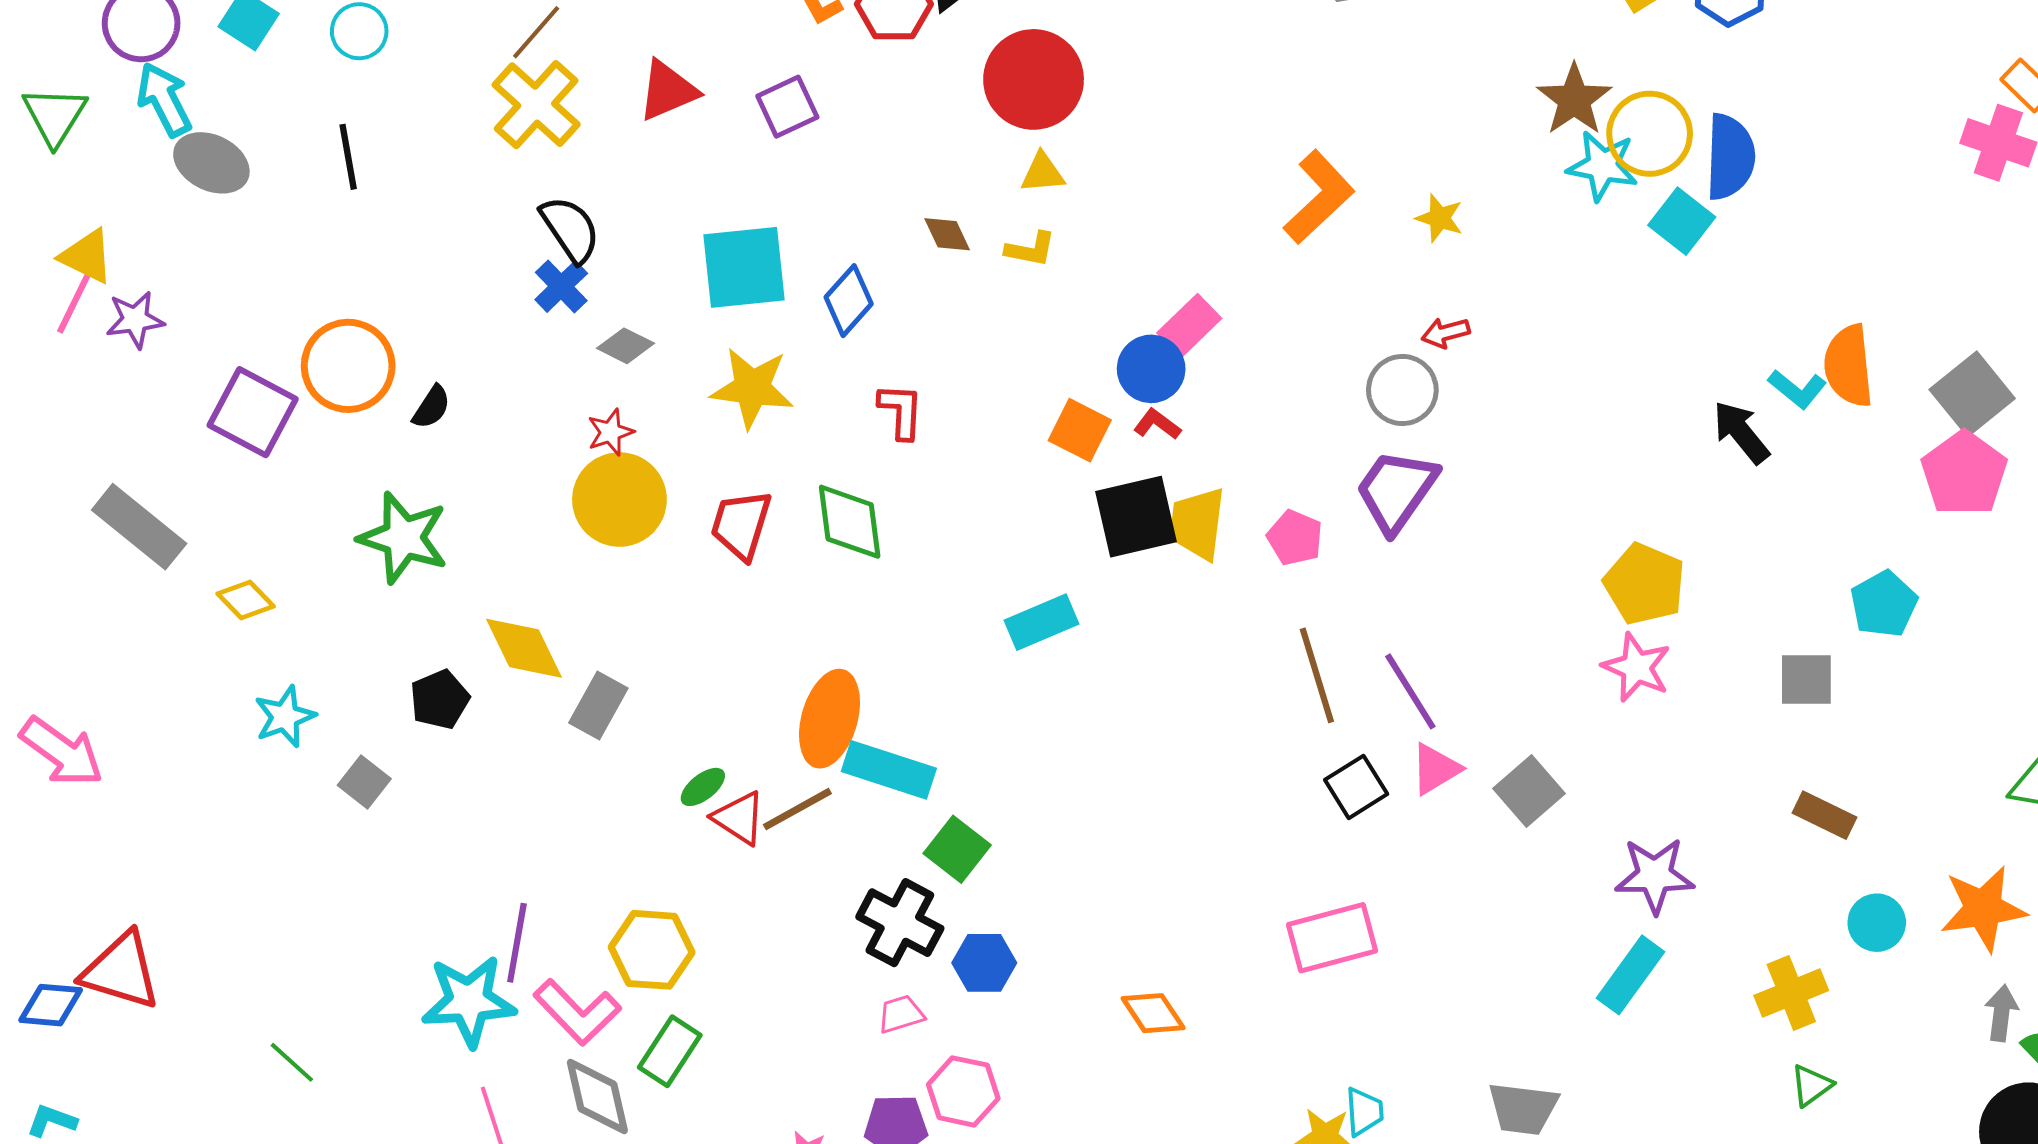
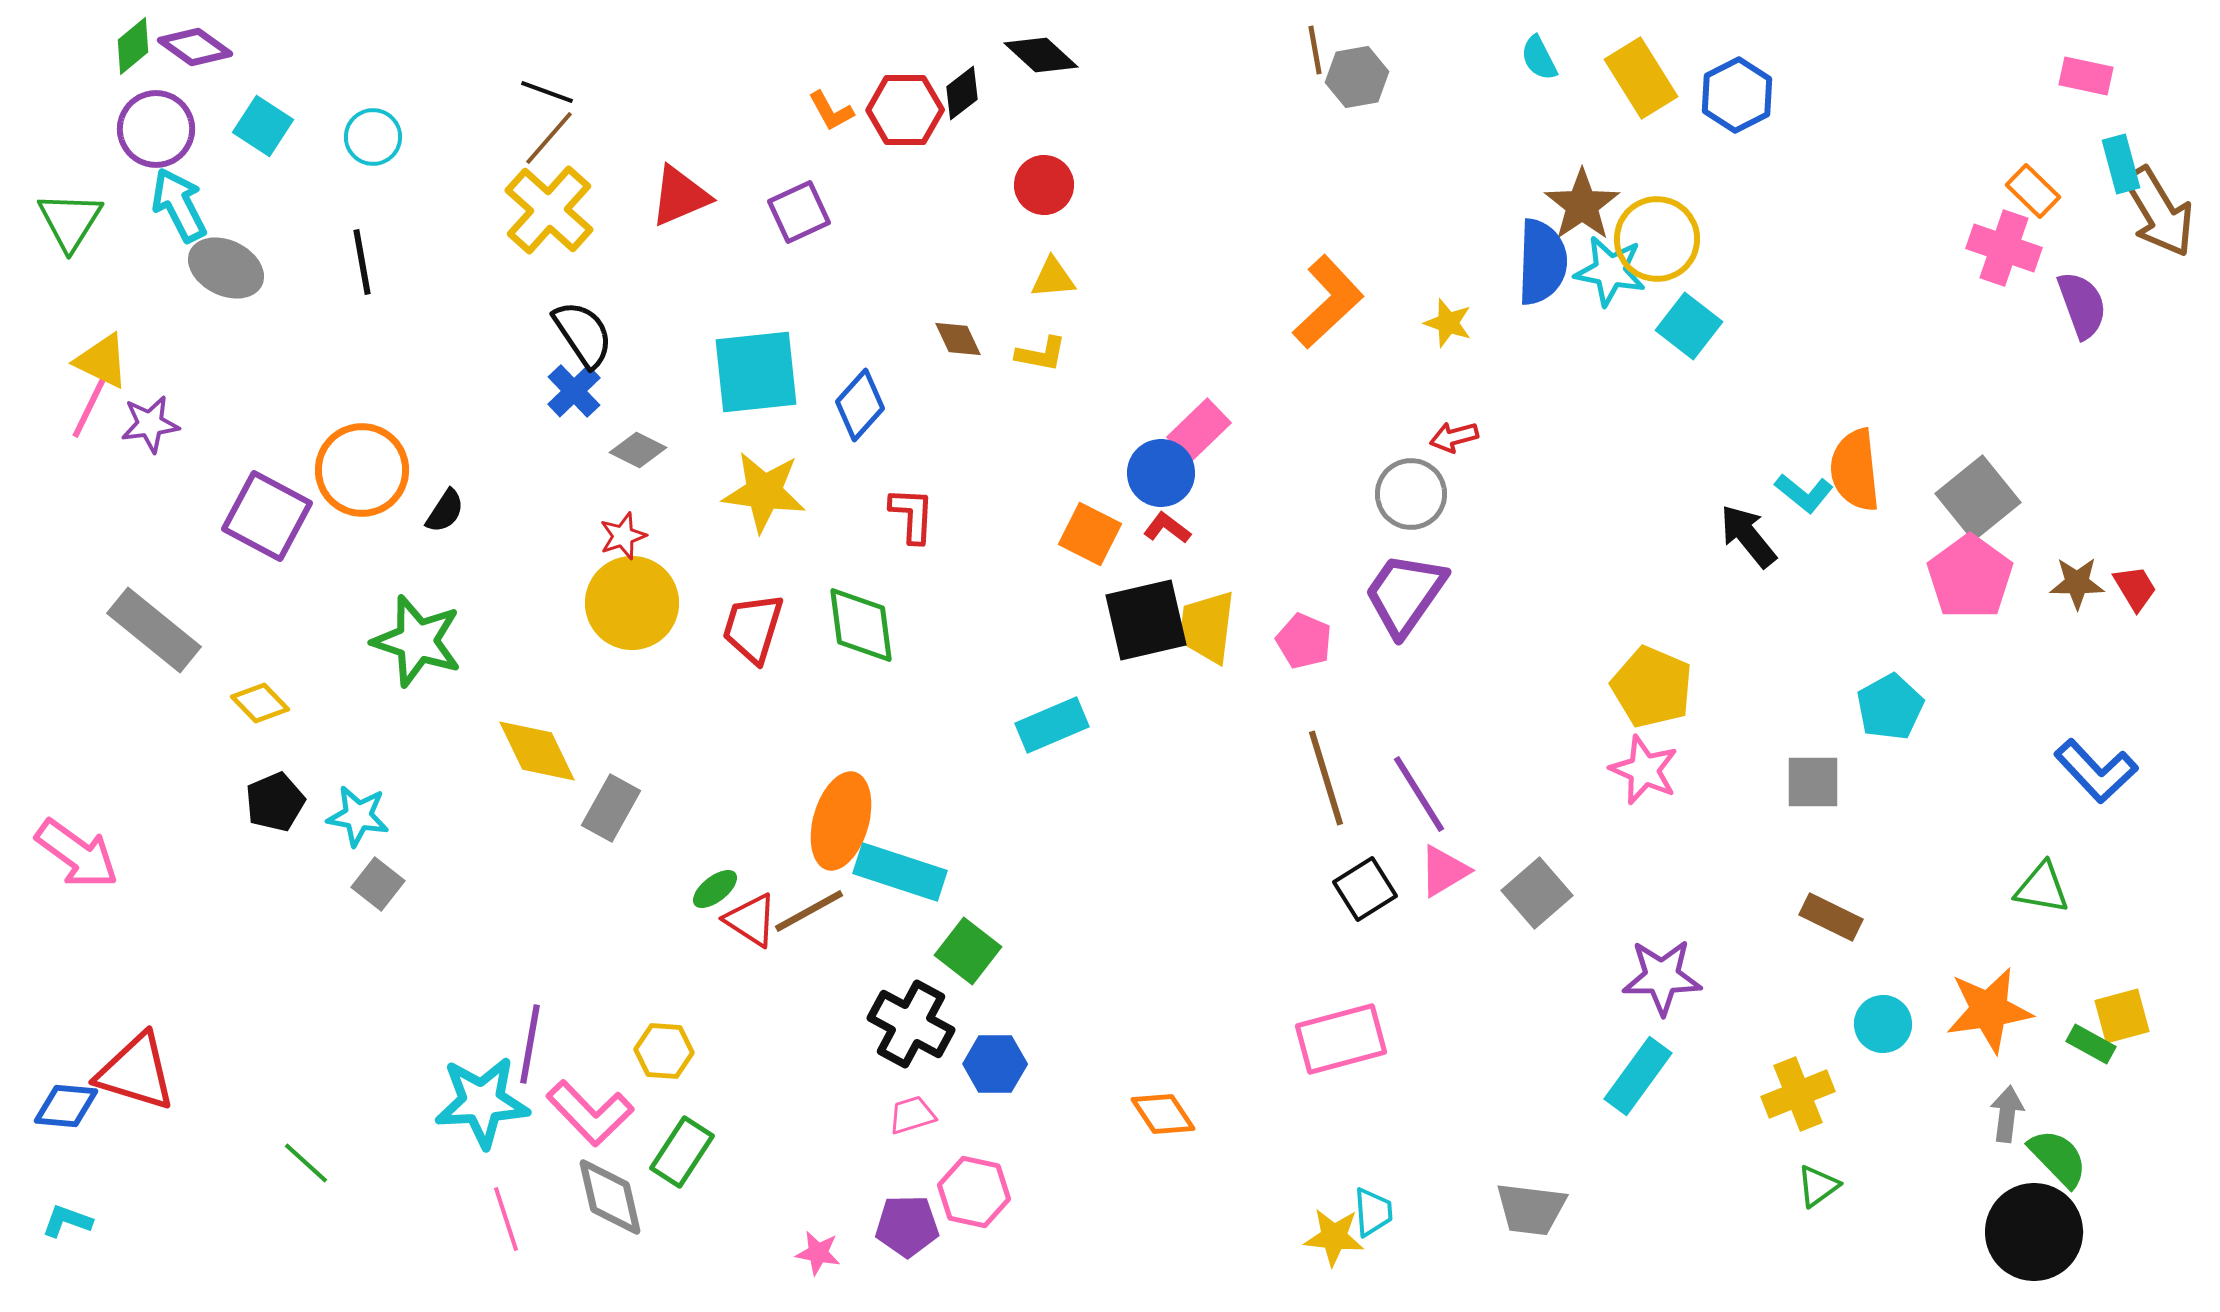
red circle: (1034, 79) -> (1044, 185), size x0.6
blue semicircle: (1730, 157) -> (1542, 262), moved
black pentagon: (440, 700) -> (275, 802), moved
cyan star: (285, 717) -> (358, 816), moved, turned 30
yellow hexagon: (652, 950) -> (664, 1051), size x0.7

